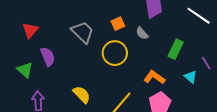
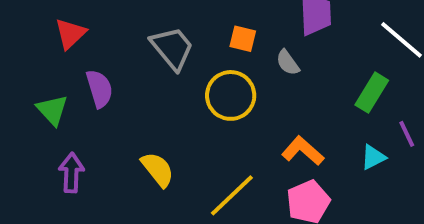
orange square: (118, 24) -> (243, 39), turned 32
green rectangle: (176, 49) -> (372, 93), moved
cyan triangle: (190, 77) -> (373, 157), turned 48

